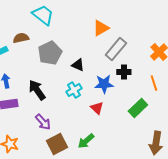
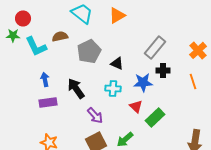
orange triangle: (101, 28) -> (117, 15), moved
cyan cross: (74, 90) -> (113, 88), turned 35
green rectangle: (138, 108) -> (155, 117), moved
purple arrow: (43, 122) -> (95, 115), moved

